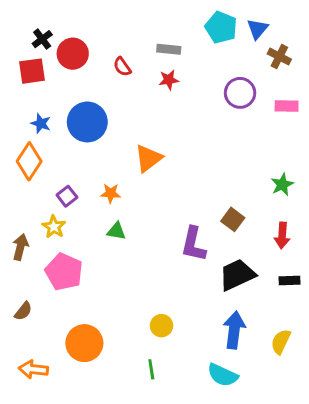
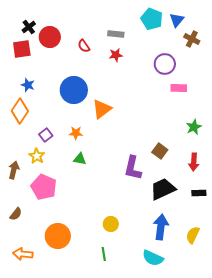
pink rectangle: (287, 106) -> (179, 88), moved
blue circle: (87, 122) -> (74, 90), moved

